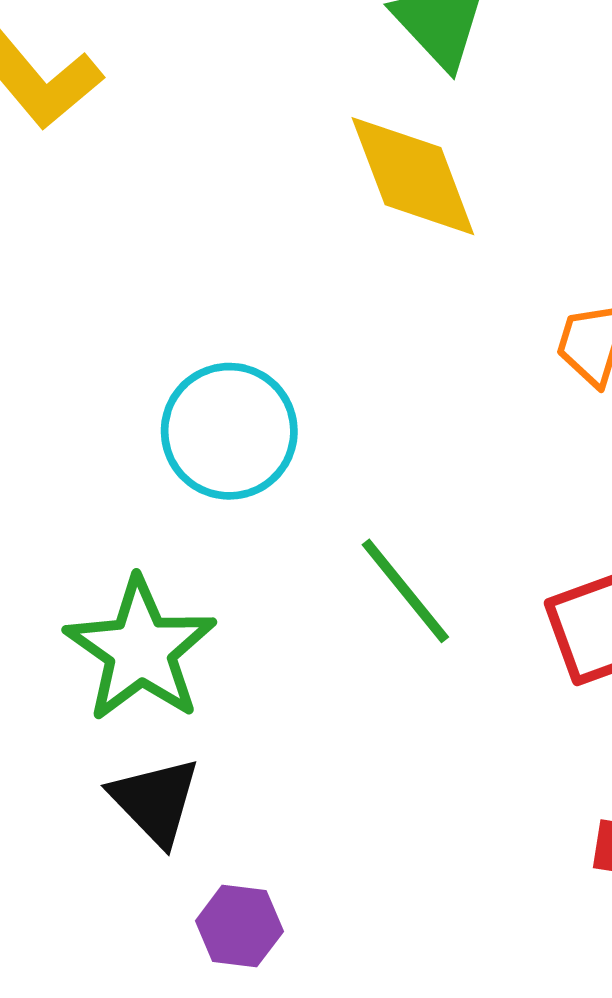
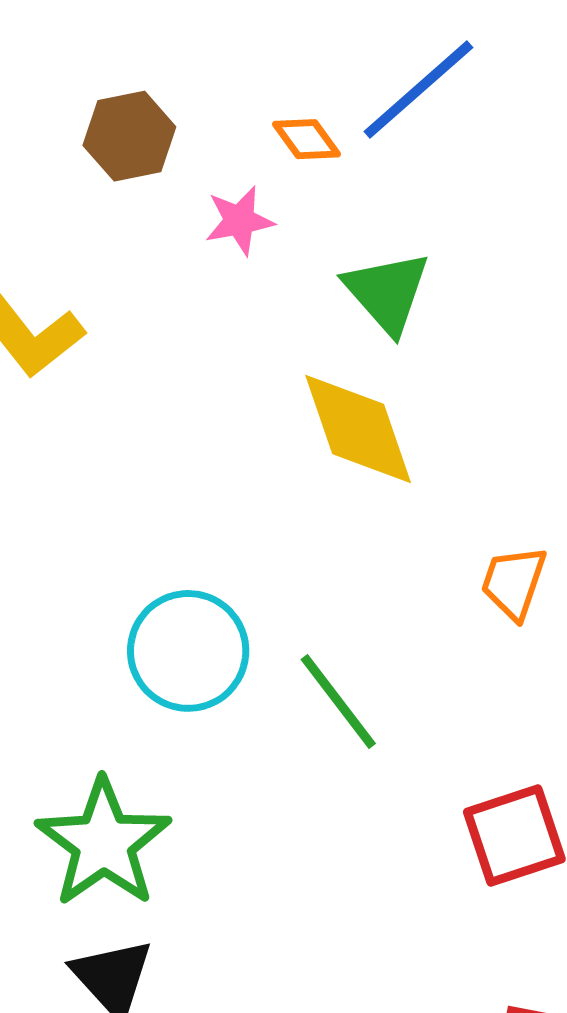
green line: (405, 591) -> (338, 702), moved

